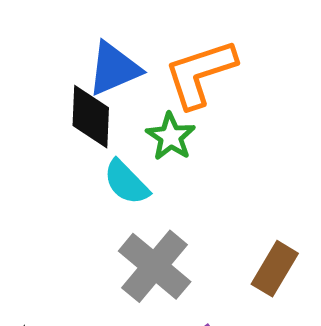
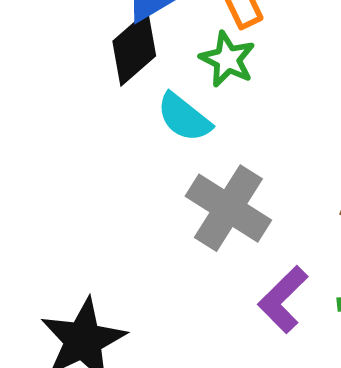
black diamond: (91, 117) -> (134, 48), turned 54

